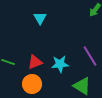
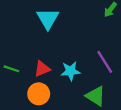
cyan triangle: (40, 18) -> (48, 19), size x1.5

